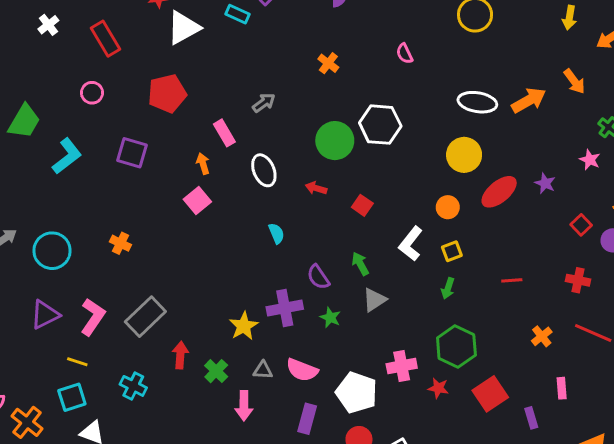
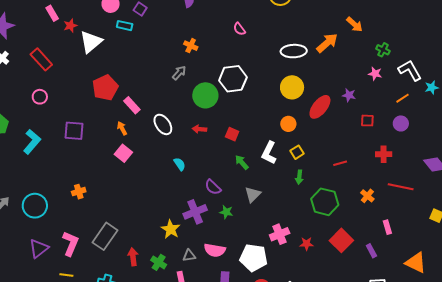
red pentagon: (167, 94) -> (105, 88), moved
gray arrow: (264, 103) -> (179, 73), moved
red square: (581, 225) -> (367, 121), moved, turned -32
orange cross: (120, 243) -> (79, 192), turned -32
green arrow: (360, 264) -> (242, 162), moved
green hexagon: (456, 346) -> (325, 202), moved

